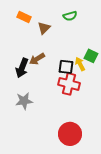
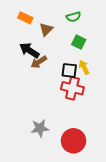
green square: (91, 56) -> (79, 42), moved
black arrow: (22, 68) -> (29, 50), moved, turned 102
gray star: (24, 101) -> (40, 128), moved

